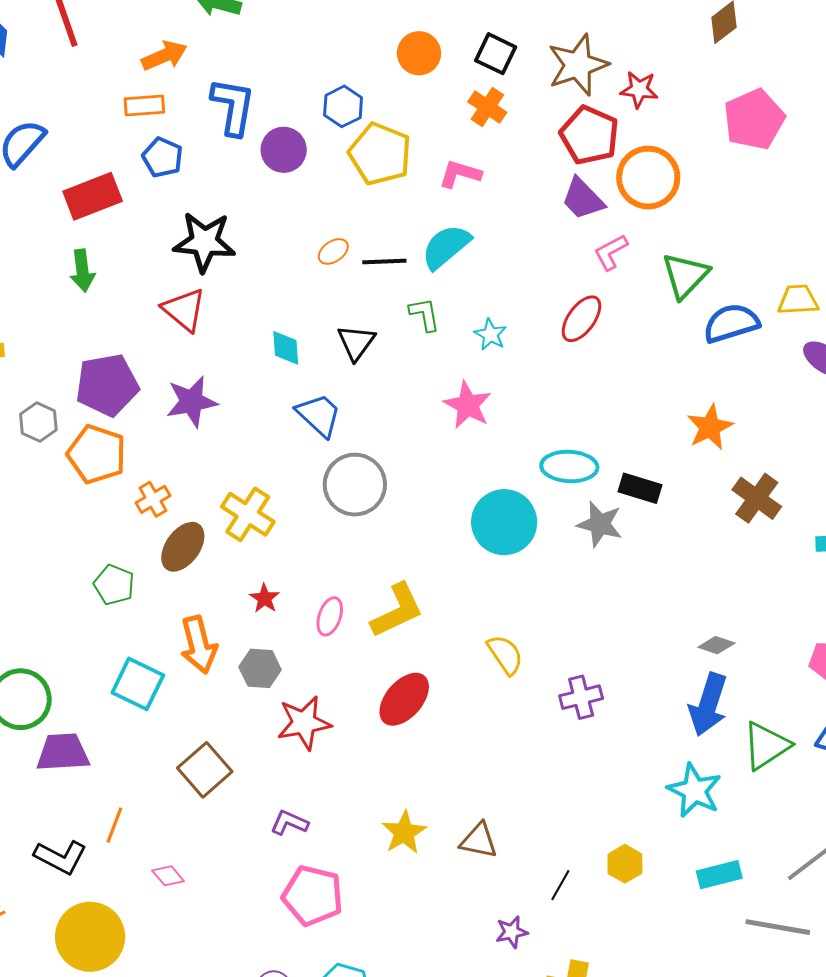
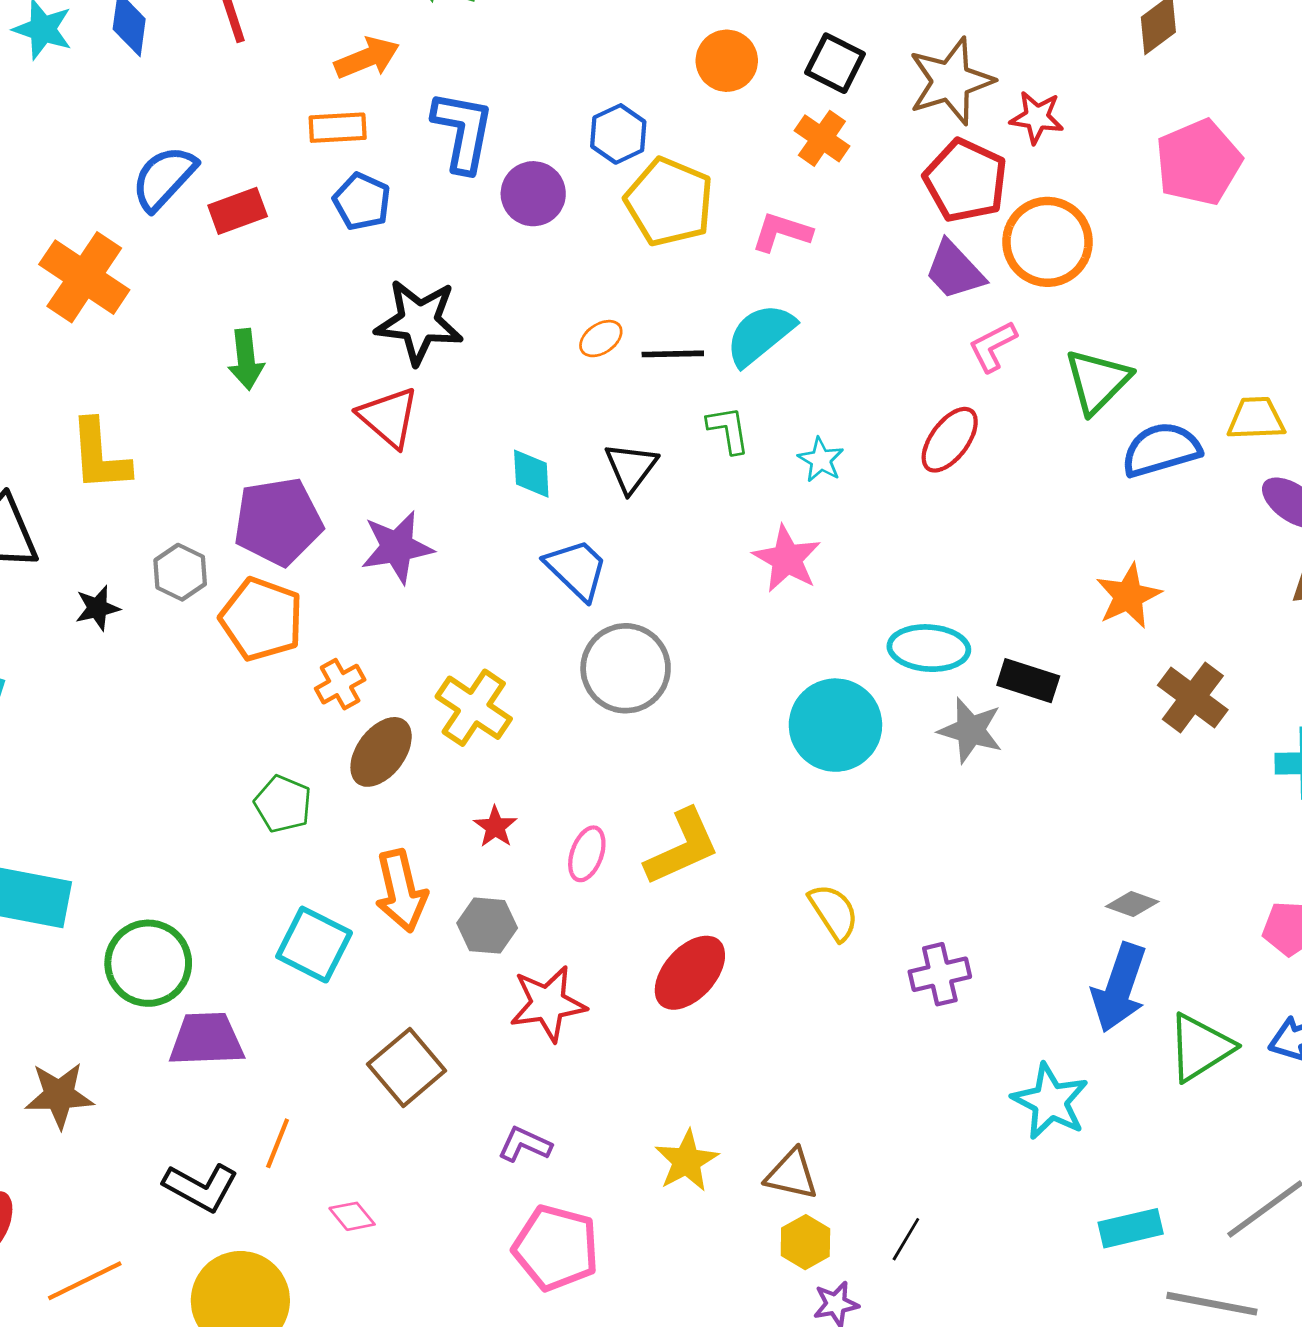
red rectangle: (93, 196) -> (238, 211), moved, size x0.7
cyan star: (694, 790) -> (1050, 1101), moved
yellow hexagon: (625, 864) -> (805, 1242), moved

